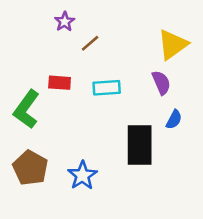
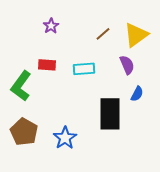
purple star: (65, 22) -> (51, 26), moved
brown line: (90, 43) -> (103, 34), moved

